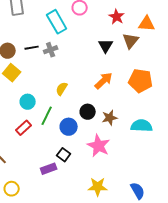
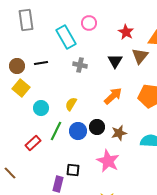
gray cross: (51, 50) -> (80, 65), moved, turned 32
cyan circle: (28, 102) -> (41, 108), moved
blue circle: (69, 127) -> (78, 131), moved
black square: (64, 155) -> (73, 170), turned -32
purple rectangle: (49, 169) -> (58, 184), turned -56

